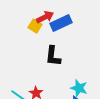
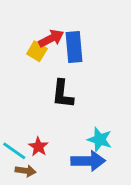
blue rectangle: (61, 23) -> (74, 47), turned -70

